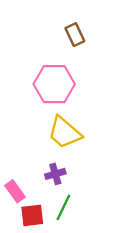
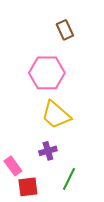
green line: (63, 207) -> (69, 179), moved

